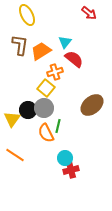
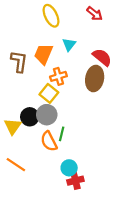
yellow ellipse: (27, 15) -> (51, 16), moved
brown L-shape: (20, 45) -> (19, 61), moved
orange trapezoid: (41, 51) -> (44, 54), turned -35
red semicircle: (74, 59) -> (102, 57), moved
brown ellipse: (92, 105) -> (95, 78), moved, turned -40

